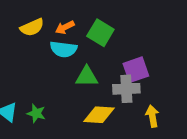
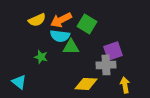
orange arrow: (65, 27) -> (61, 20), size x1.5
green triangle: (87, 77) -> (71, 47), moved
green star: (36, 113) -> (41, 57), moved

